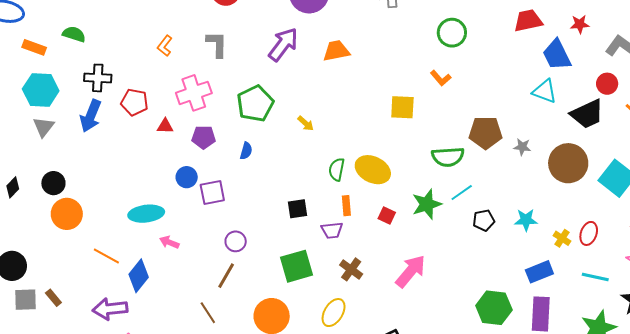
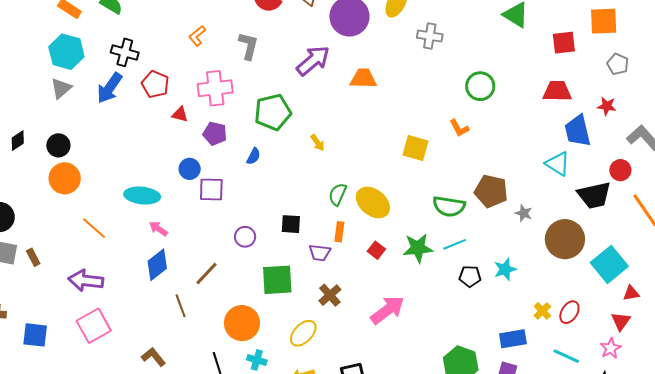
cyan star: (526, 220) -> (505, 269), moved, turned -30
purple circle: (236, 241) -> (245, 237), moved
blue diamond: (139, 276) -> (157, 265), moved

